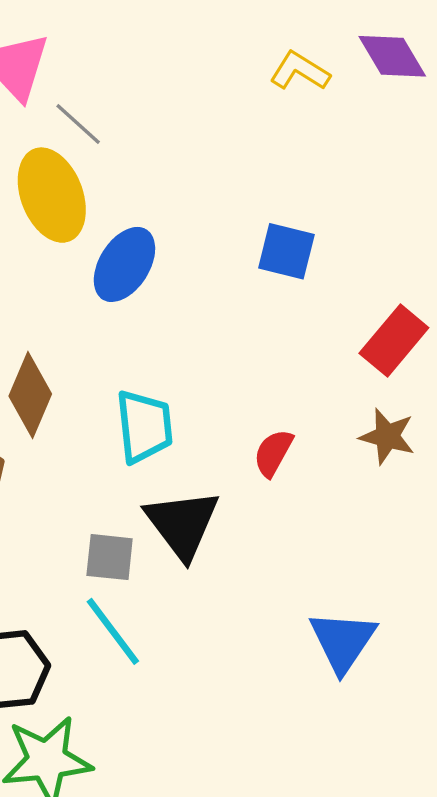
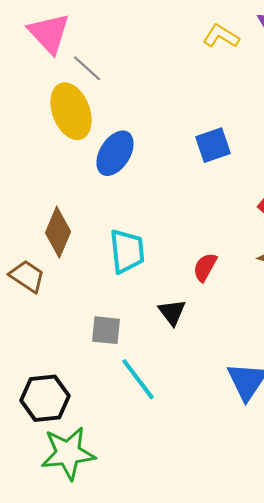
blue square: (286, 251) -> (213, 145), turned -33
black triangle: (182, 524) -> (172, 312), moved, size x0.6
cyan line: (113, 631) -> (138, 379), moved

